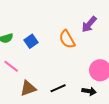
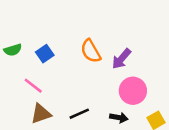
purple arrow: (89, 24) -> (121, 59), moved
pink line: (11, 66) -> (33, 86), moved

